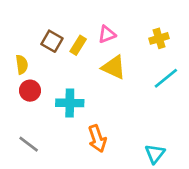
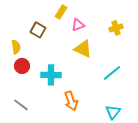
yellow rectangle: (78, 45) -> (61, 12), moved
cyan line: (166, 78) -> (112, 73), moved

